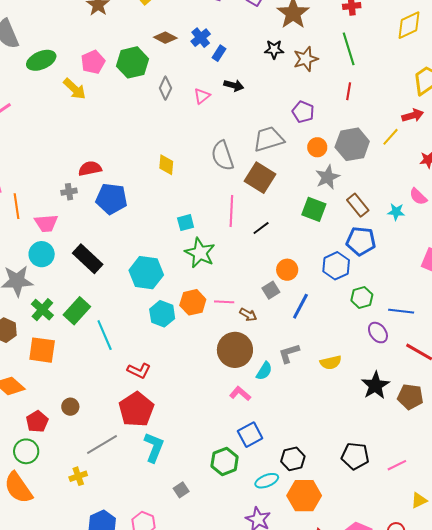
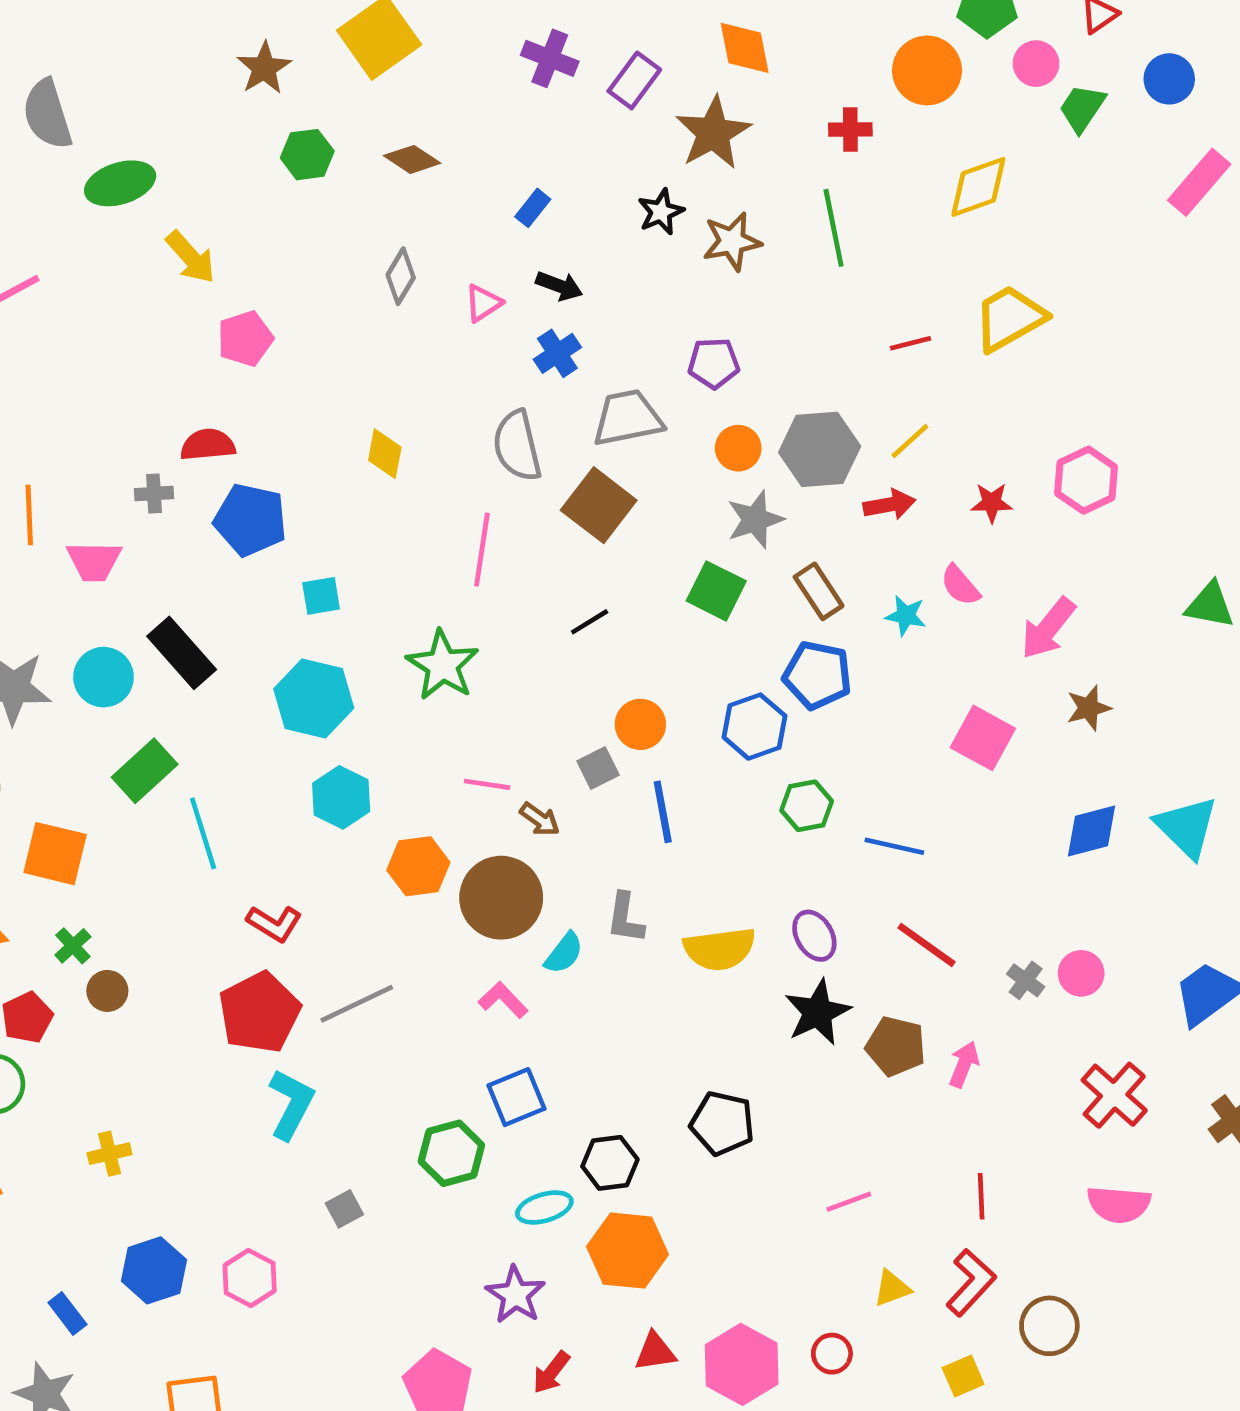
blue cross: (201, 38) -> (557, 353), moved
black star: (274, 49) -> (661, 212), turned -30
pink pentagon: (93, 62) -> (245, 339), moved
green hexagon: (132, 62) -> (307, 155), moved, size x0.7
red line: (349, 91) -> (911, 343), moved, turned 60
purple pentagon: (303, 112) -> (714, 363), turned -30
red arrow: (413, 115) -> (889, 505), moved
pink line: (231, 211) -> (482, 550), moved
cyan square: (186, 223) -> (321, 596), moved
cyan circle: (42, 254) -> (104, 677), moved
orange hexagon: (193, 302) -> (418, 866), moved
blue line: (300, 306) -> (663, 812), turned -44
green cross: (42, 310) -> (73, 946), moved, size x0.7
purple ellipse: (378, 333) -> (814, 936), moved
gray L-shape: (289, 353) -> (625, 918), turned -70
yellow semicircle: (331, 363) -> (720, 949), size x1.4
gray line: (102, 445) -> (357, 1004), moved
black pentagon: (355, 456) -> (722, 1123), moved

